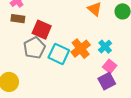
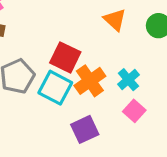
red square: (42, 30) -> (65, 57), moved
purple square: (107, 81) -> (85, 129), moved

